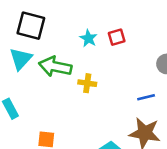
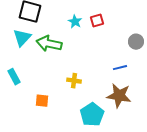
yellow cross: (87, 83) -> (74, 81), moved

